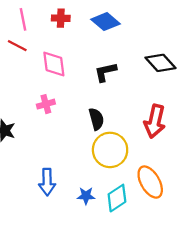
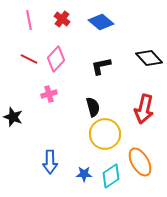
red cross: (61, 18) -> (62, 19), turned 35
red line: (17, 46) -> (29, 59), moved
pink diamond: (54, 64) -> (56, 59), turned 50

